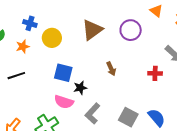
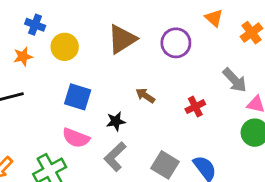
brown arrow: (111, 69) -> (145, 96), turned 144
red cross: (155, 73) -> (195, 107), moved, turned -32
black star: (80, 88) -> (116, 121), moved

